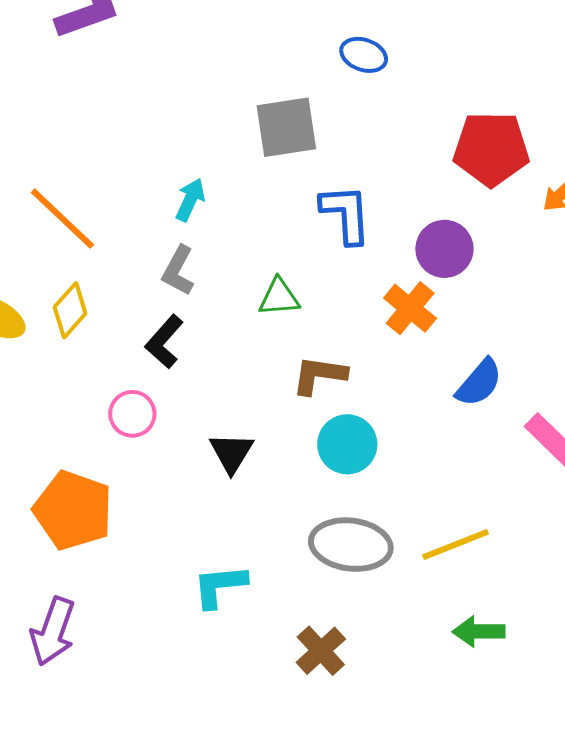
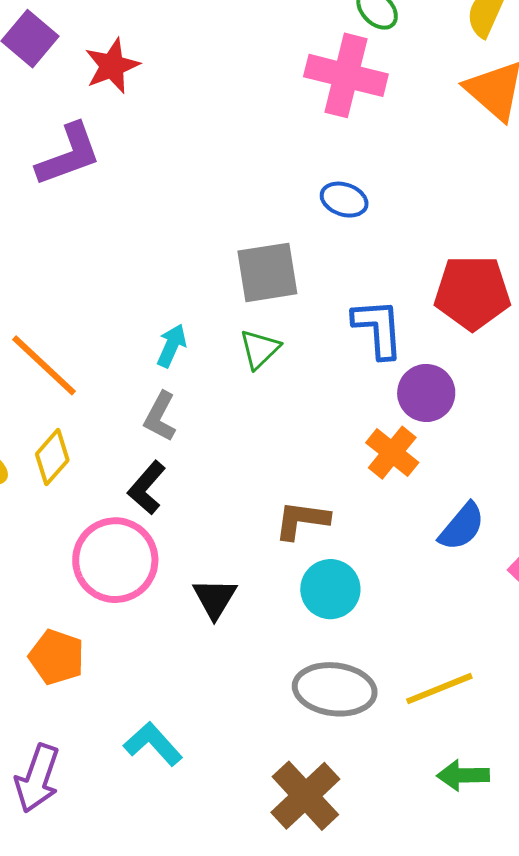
blue L-shape: (346, 214) -> (378, 328), moved
green triangle: (279, 297) -> (260, 349), moved, turned -39
pink circle: (132, 414) -> (115, 560), size x1.8
orange pentagon: (73, 510) -> (57, 657), size x0.7
cyan L-shape: (220, 586) -> (153, 744), moved, turned 54
brown cross: (321, 651) -> (305, 796), size x1.4

